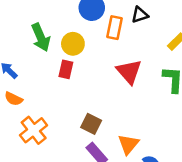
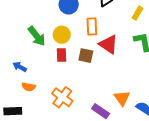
orange rectangle: (114, 28) -> (92, 26), moved
brown square: (91, 124) -> (86, 56), moved
orange cross: (34, 130) -> (62, 97), moved

